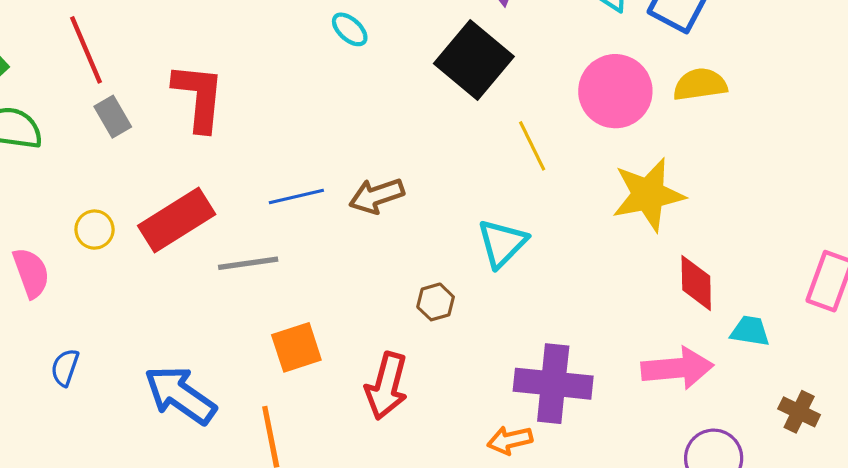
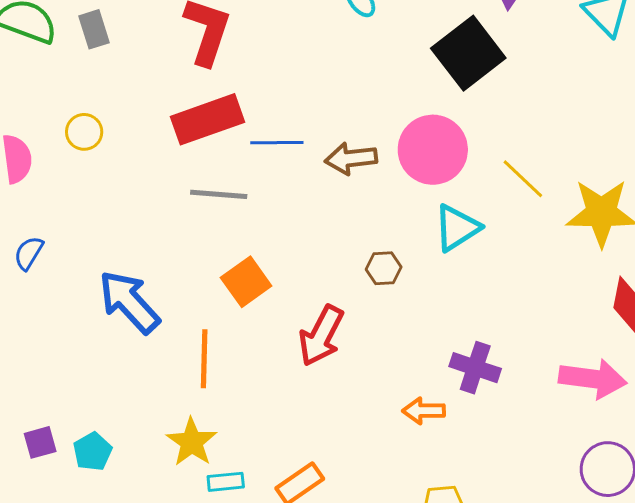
pink circle: (615, 91) -> (433, 150), moved
gray rectangle: (113, 117) -> (94, 29), moved
yellow line: (532, 146) -> (523, 179), moved, turned -33
red rectangle: (177, 220) -> (207, 119), moved
orange square: (296, 347) -> (246, 282), turned -30
purple cross: (553, 384) -> (475, 368), size x0.7

